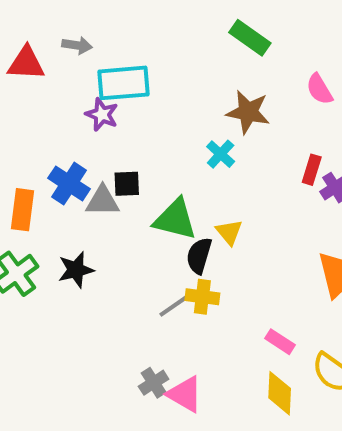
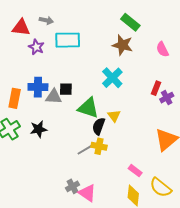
brown star: (248, 112) -> (123, 45), moved
purple star: (102, 115) -> (36, 47), moved
cyan cross: (221, 154) -> (112, 78), size x1.5
blue cross: (69, 184) -> (38, 87), turned -36

